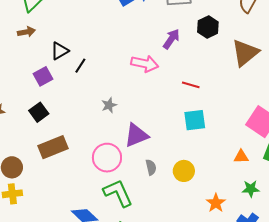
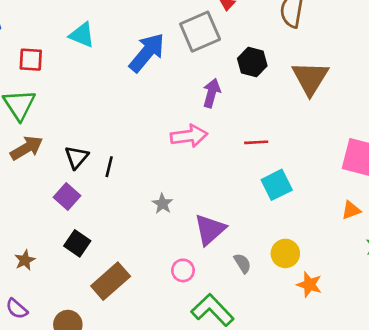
brown arrow: (26, 32) -> (26, 148), size x1.4
pink circle: (107, 158) -> (183, 270), size x0.6
orange star: (216, 203) -> (309, 285), moved

